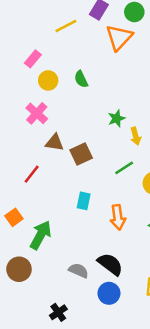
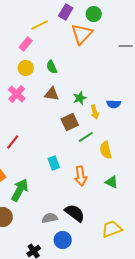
pink rectangle: (33, 59) -> (26, 44), moved
brown triangle: (54, 143) -> (52, 94), moved
brown square: (81, 154) -> (70, 122), moved
cyan rectangle: (84, 201) -> (54, 163), turned -32
gray semicircle: (79, 270) -> (50, 218), turned -35
blue circle: (109, 293) -> (63, 240), moved

